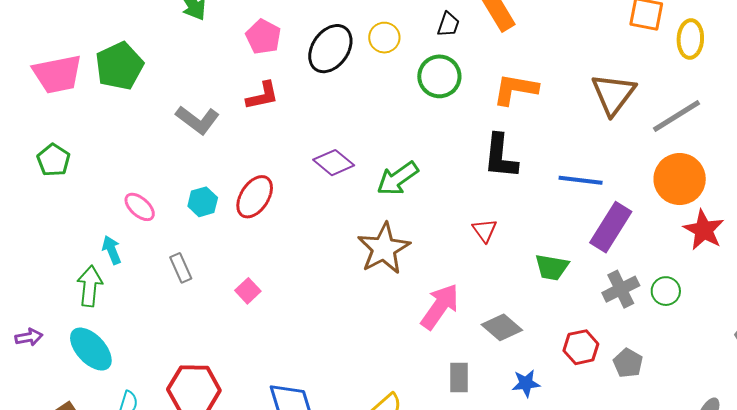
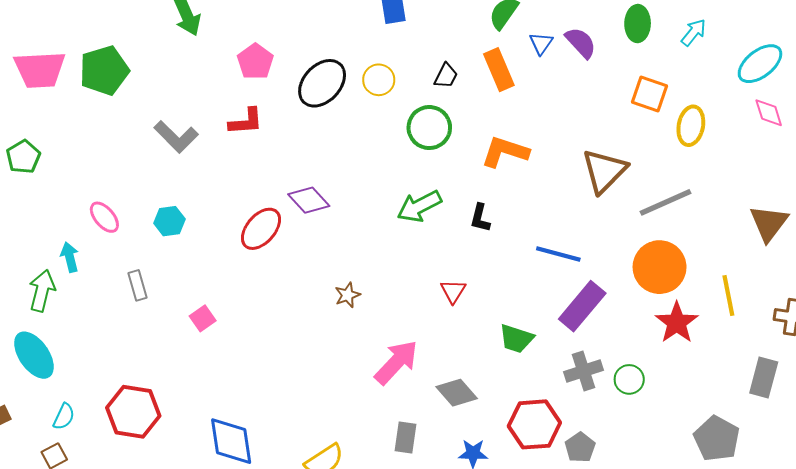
black L-shape: (501, 156) -> (480, 218), size x0.6
green arrow: (398, 178) -> (419, 206), moved
red ellipse: (255, 197) -> (261, 229), moved
brown star: (384, 249) -> (347, 295), size x0.5
red hexagon: (581, 347) -> (534, 424), size x1.4

